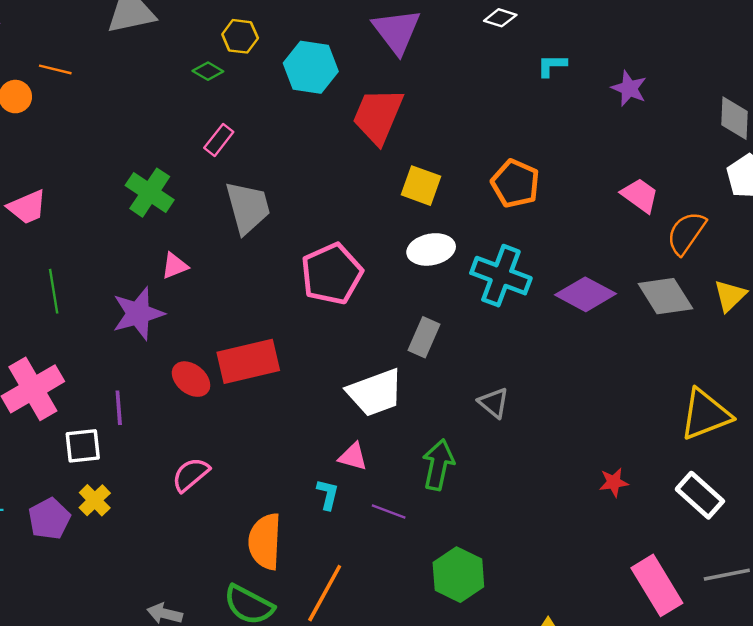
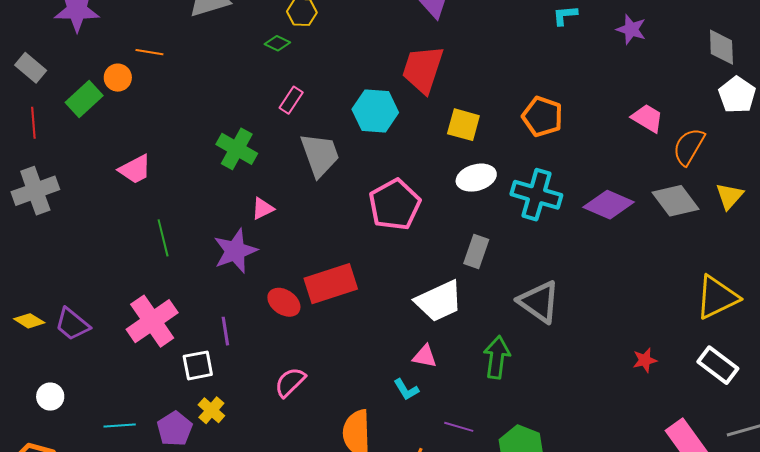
cyan hexagon: (311, 67) -> (375, 111), moved
gray triangle: (494, 403) -> (539, 302), size x1.6
cyan L-shape: (328, 494) -> (406, 390), turned 140
purple line: (389, 512) -> (459, 427), moved

